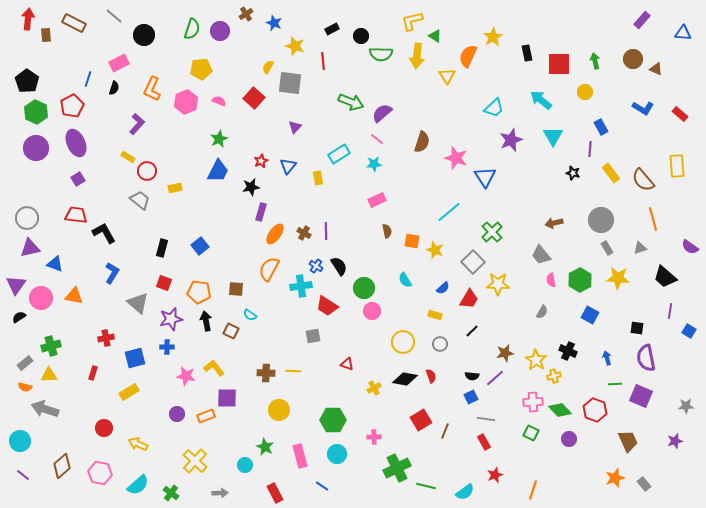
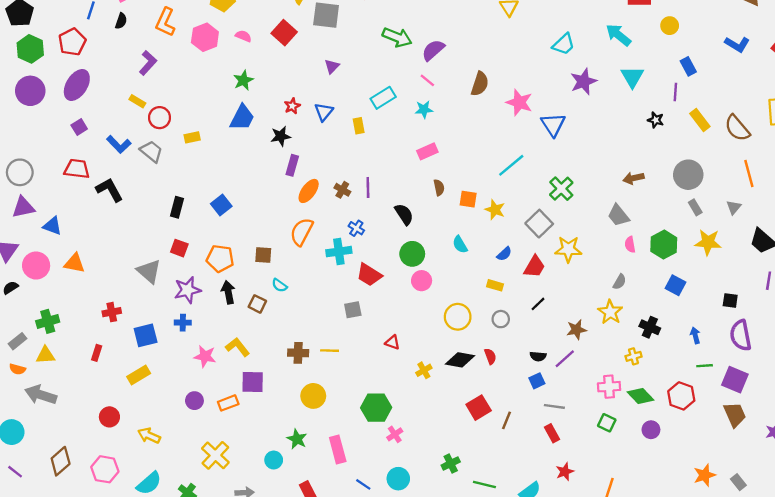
purple ellipse: (76, 143) -> (77, 85), turned 56
gray triangle: (640, 248) -> (734, 207), turned -32
black semicircle: (339, 266) -> (404, 214), moved
blue L-shape: (112, 273) -> (119, 144), moved, turned 105
yellow star: (536, 360) -> (610, 312), moved
pink cross: (374, 437) -> (395, 434), moved, turned -32
brown trapezoid: (628, 441) -> (735, 415), moved
cyan circle: (337, 454) -> (398, 479), moved
green cross: (397, 468) -> (451, 463), size x0.6

